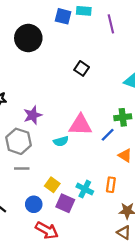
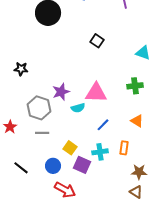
purple star: (33, 115) -> (61, 92), moved
blue line: (108, 135) -> (103, 125), moved
cyan cross: (85, 189) -> (100, 152), turned -35

